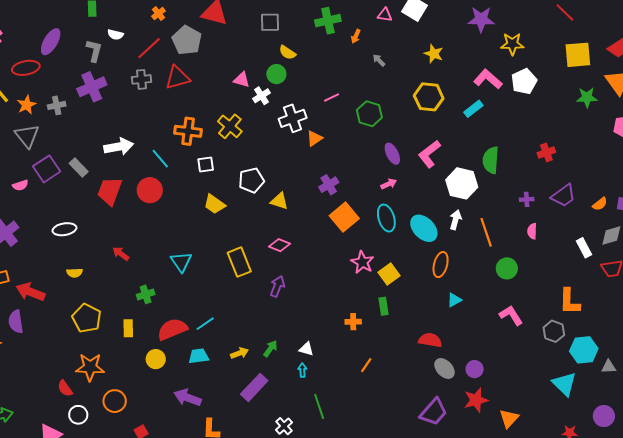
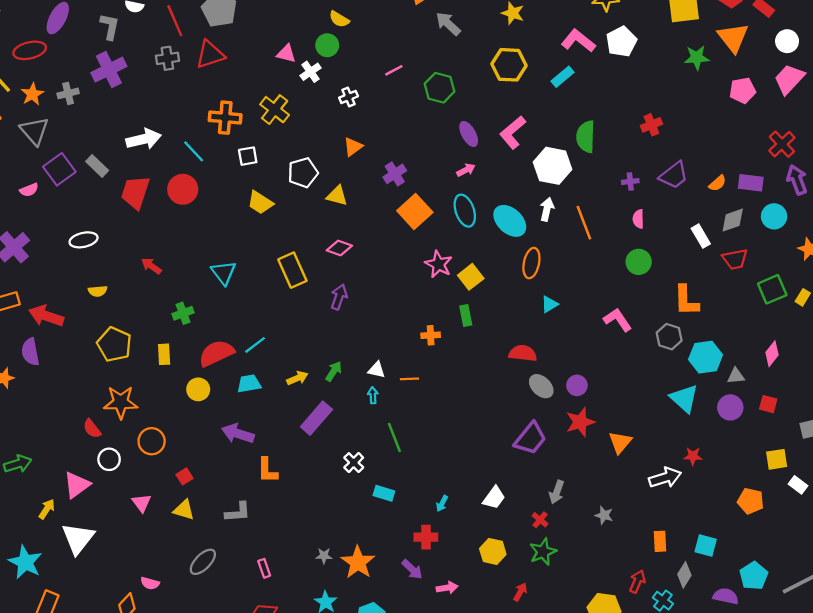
red line: (149, 48) -> (175, 21), turned -68
gray arrow: (379, 60) -> (448, 24), size x1.6
white cross: (293, 118) -> (349, 97), size x0.6
orange triangle: (314, 138) -> (353, 147), moved
green circle: (507, 268) -> (639, 262), moved
orange line: (366, 365) -> (409, 379), moved, turned 56
purple circle: (604, 416) -> (730, 407), moved

